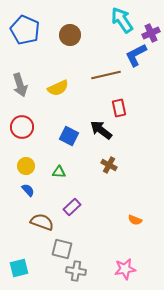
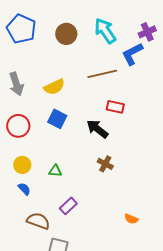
cyan arrow: (122, 20) -> (105, 31), moved
red rectangle: (119, 108) -> (115, 107), turned -66
blue square: (69, 136) -> (57, 119), moved

